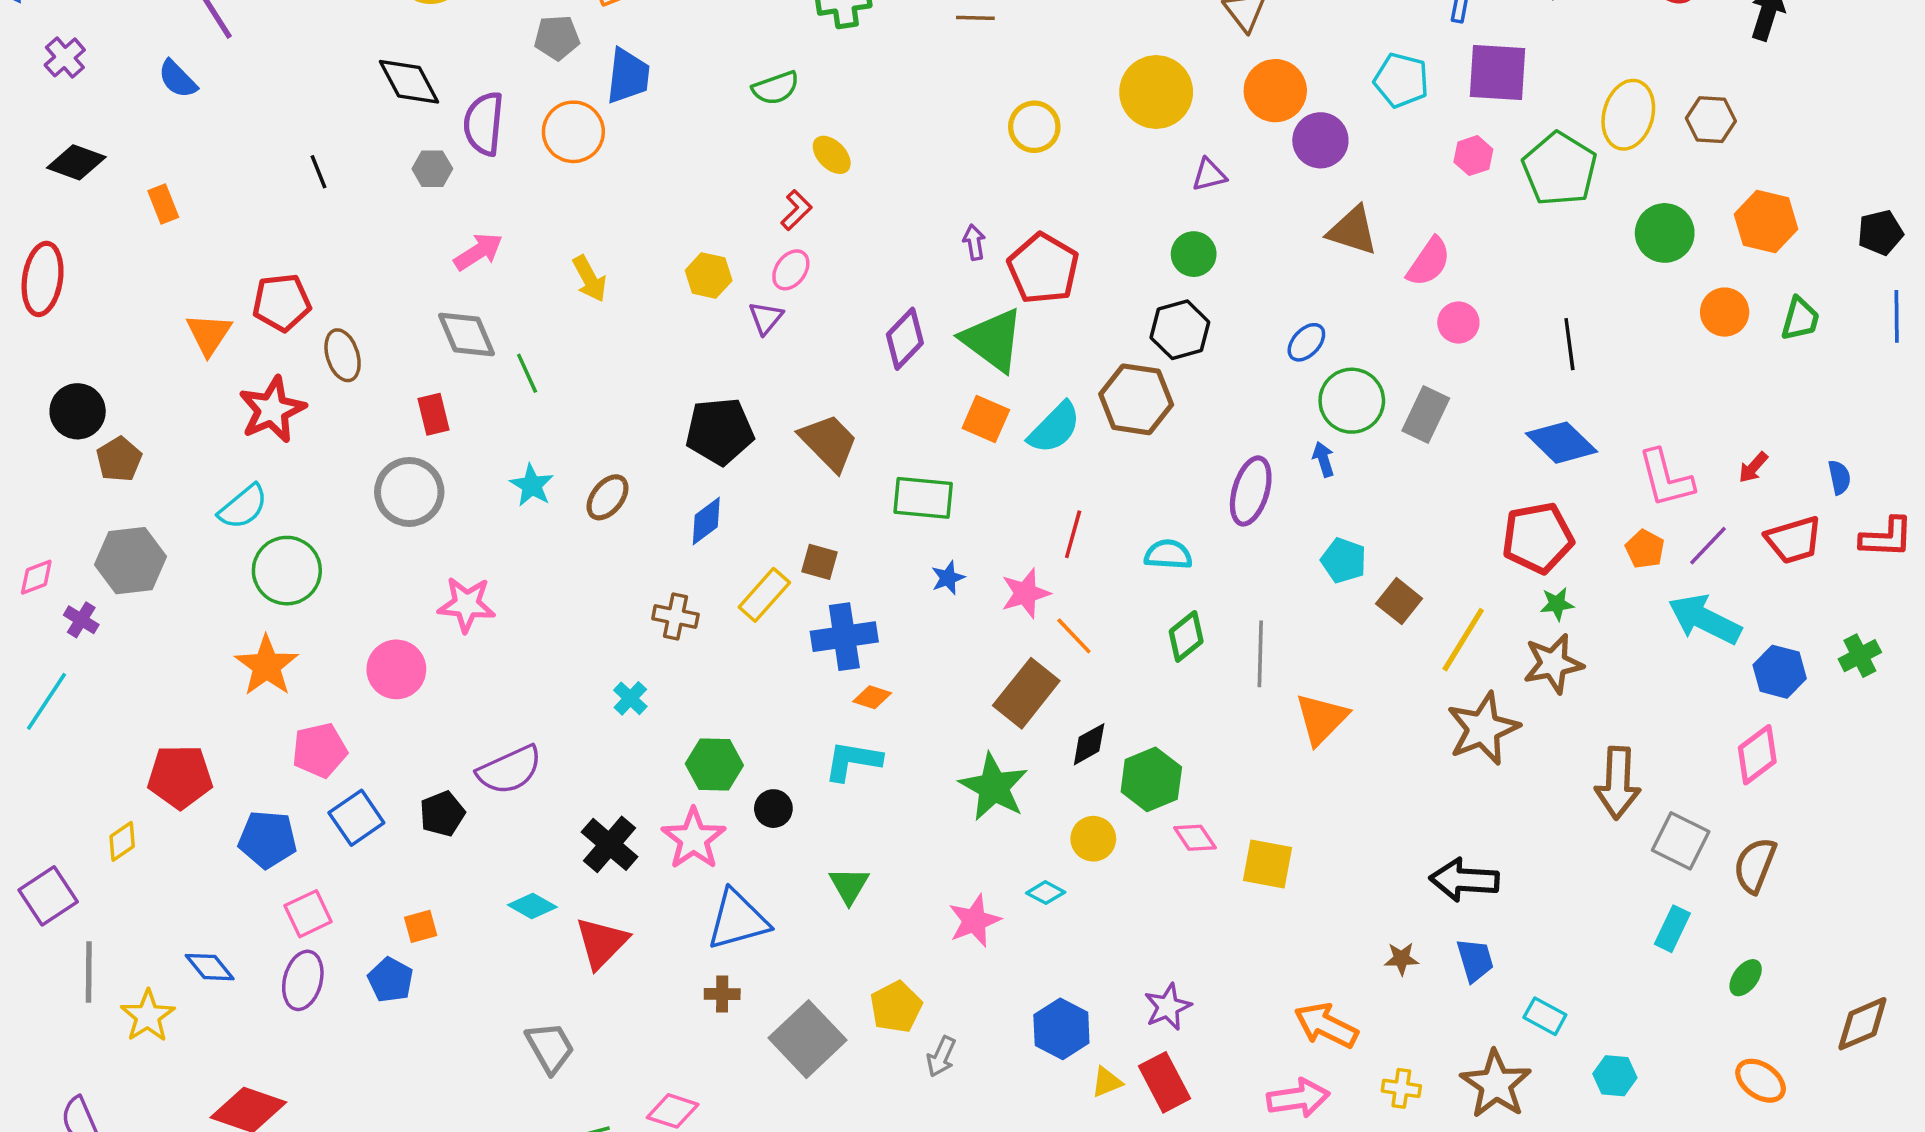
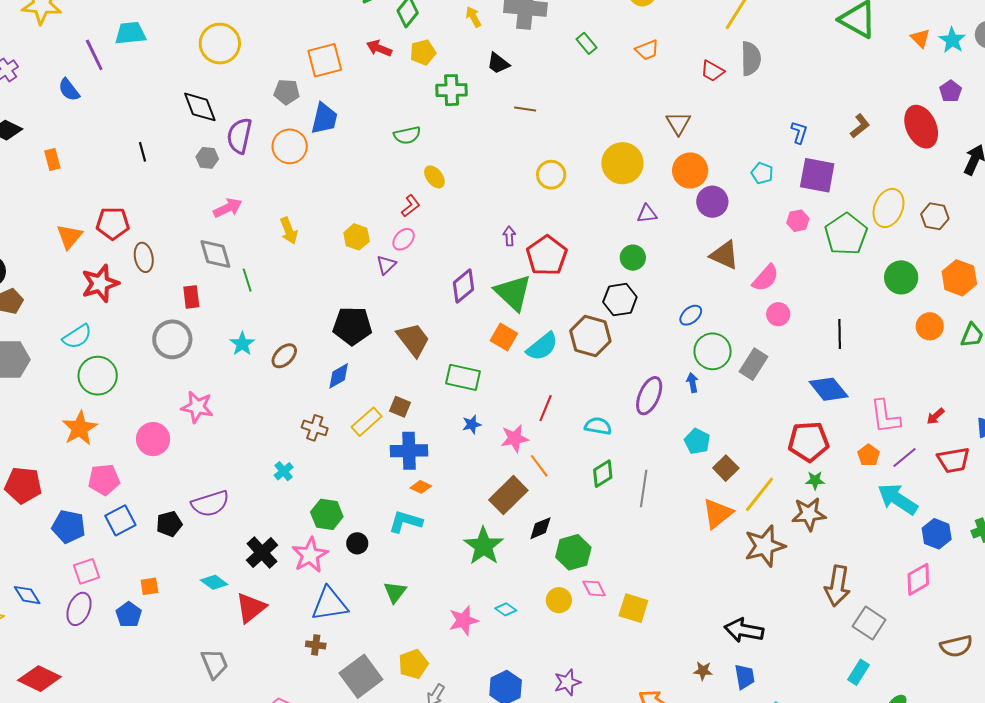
cyan pentagon: (1401, 80) -> (762, 173), size x0.7
orange triangle: (1322, 719) -> (718, 513), moved
yellow circle: (1093, 839) -> (559, 600), moved
brown semicircle: (1755, 865) -> (956, 646), moved, turned -132

